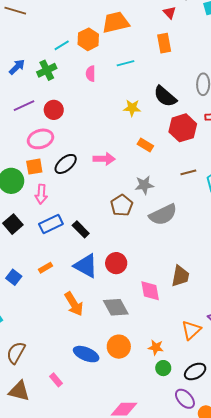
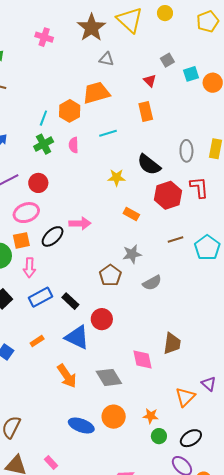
cyan line: (62, 45) -> (43, 118), turned -35
green cross: (47, 70) -> (44, 144), moved
pink arrow: (104, 159) -> (80, 223), moved
gray semicircle: (163, 215) -> (152, 283), size x0.7
red circle: (116, 263) -> (102, 319), moved
pink rectangle: (56, 380) -> (51, 463), moved

